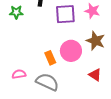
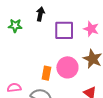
orange rectangle: (50, 58) -> (46, 73), turned 32

